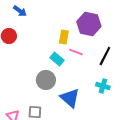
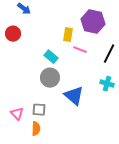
cyan rectangle: (57, 59) -> (51, 57), moved

